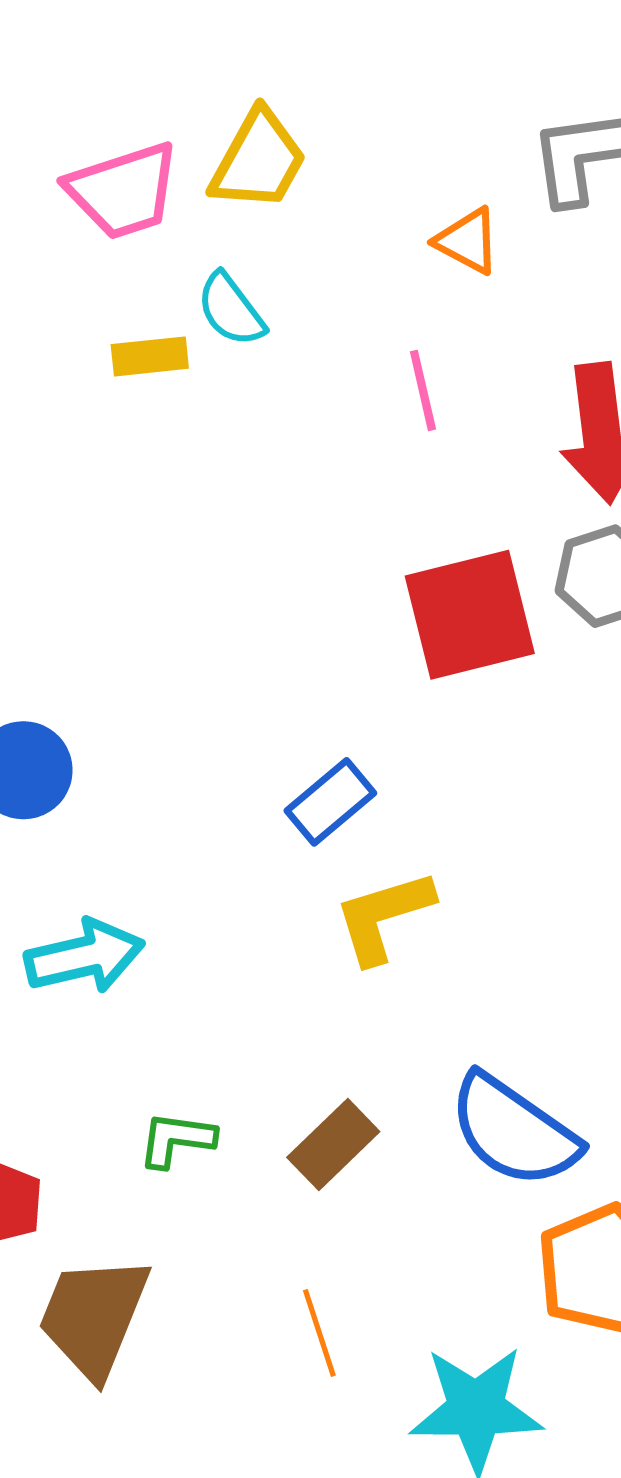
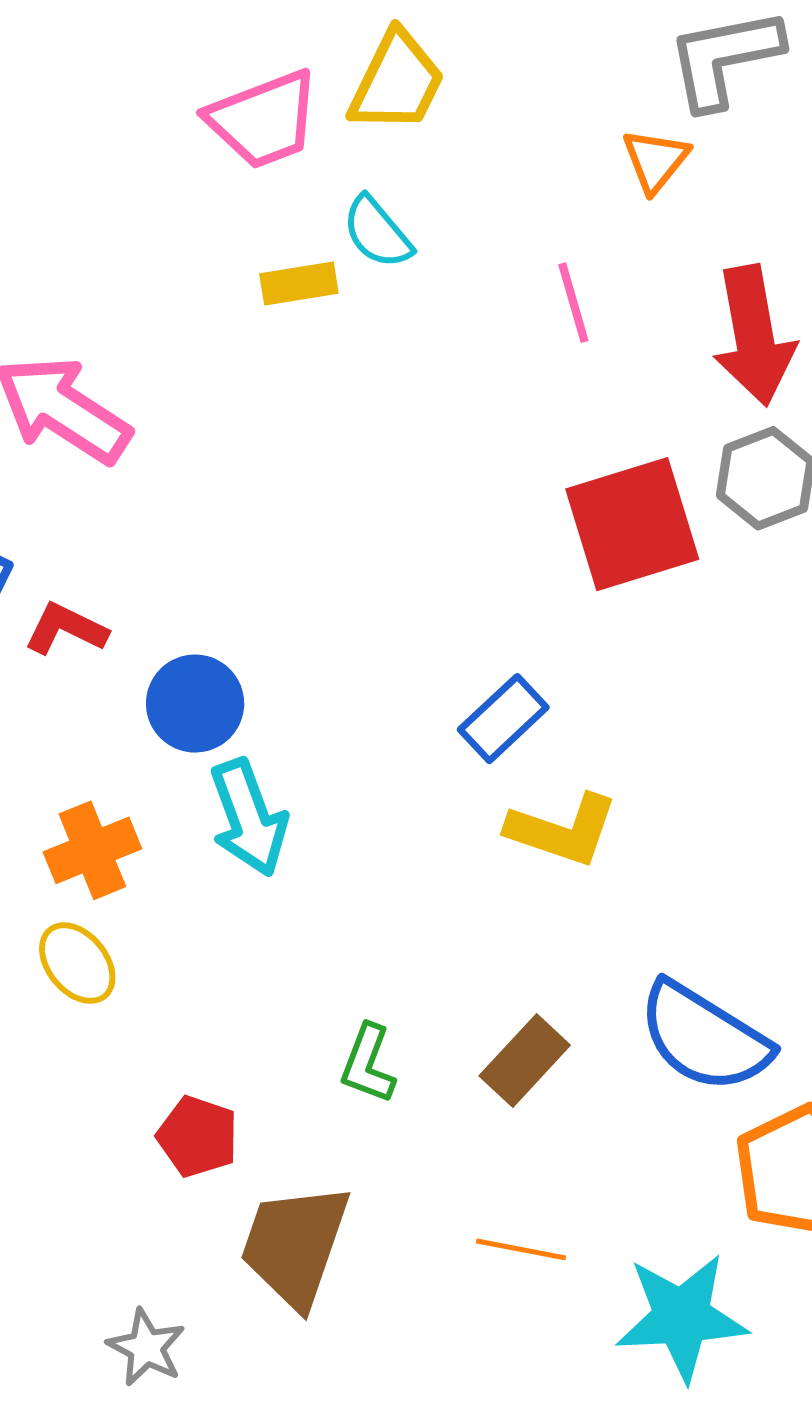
orange triangle: (468, 241) -> (655, 160), moved, turned 44
yellow L-shape: (383, 916) -> (563, 830), turned -141
cyan arrow: (85, 956) -> (249, 818), moved, turned 86
green L-shape: (177, 1139) -> (368, 1064), turned -74
orange line: (319, 1333) -> (521, 1249), turned -58

